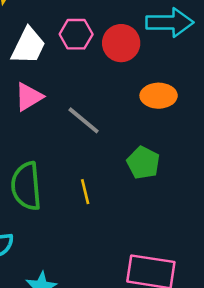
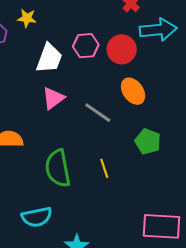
orange ellipse: (159, 96) -> (133, 91), moved, turned 60

